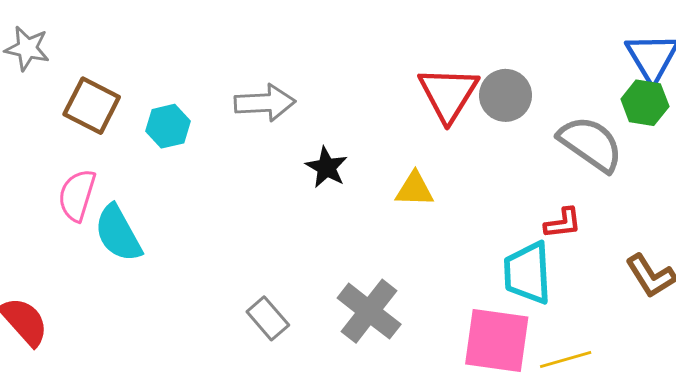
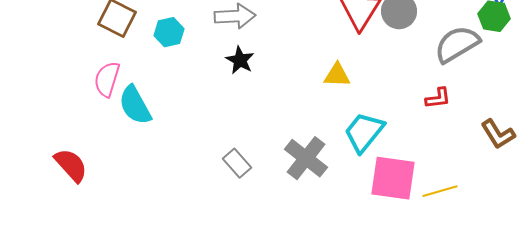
gray semicircle: (591, 144) -> (457, 44), turned -66
black star: (326, 167) -> (240, 60), moved
cyan trapezoid: (528, 273) -> (364, 132), moved, turned 42

